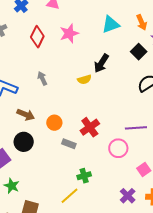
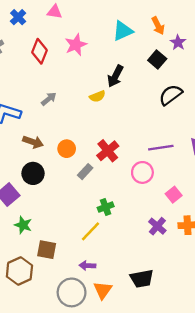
gray arrow: (42, 78) -> (49, 99), turned 80
gray rectangle: (69, 144) -> (85, 172), turned -64

